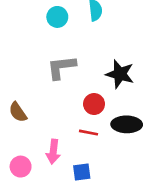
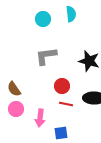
red circle: (94, 104) -> (62, 86), moved
pink circle: (21, 167) -> (16, 109), moved

